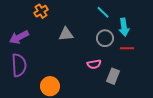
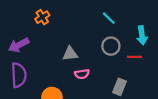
cyan arrow: (124, 27) -> (142, 35), moved
gray triangle: (66, 34) -> (70, 54), moved
pink semicircle: (94, 64) -> (82, 74), moved

